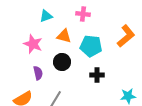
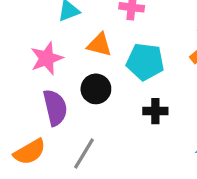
pink star: (33, 44) -> (47, 58), turned 30
purple semicircle: (38, 73) -> (55, 108), size x1.5

